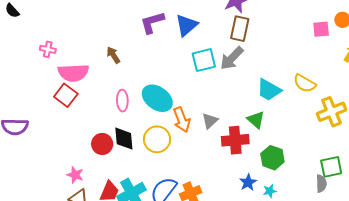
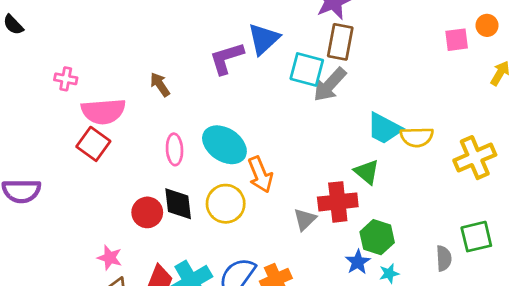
purple L-shape: (152, 22) -> (227, 58), moved
cyan square: (204, 60) -> (307, 69), moved, turned 30
yellow semicircle: (305, 83) -> (417, 137), moved, turned -30
gray triangle: (210, 121) -> (305, 219), moved
green hexagon: (272, 158) -> (377, 237), moved
gray semicircle: (321, 184) -> (444, 258), moved

